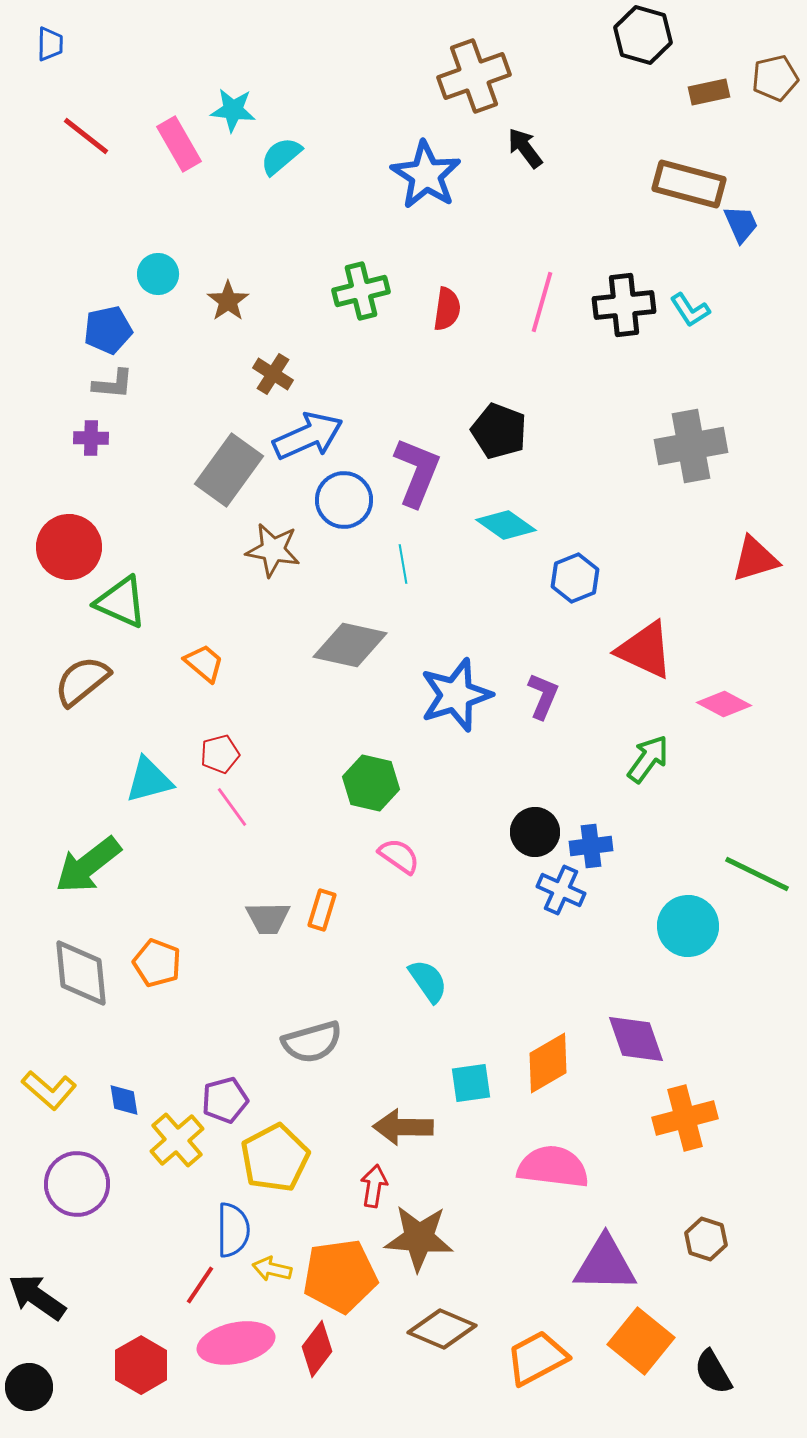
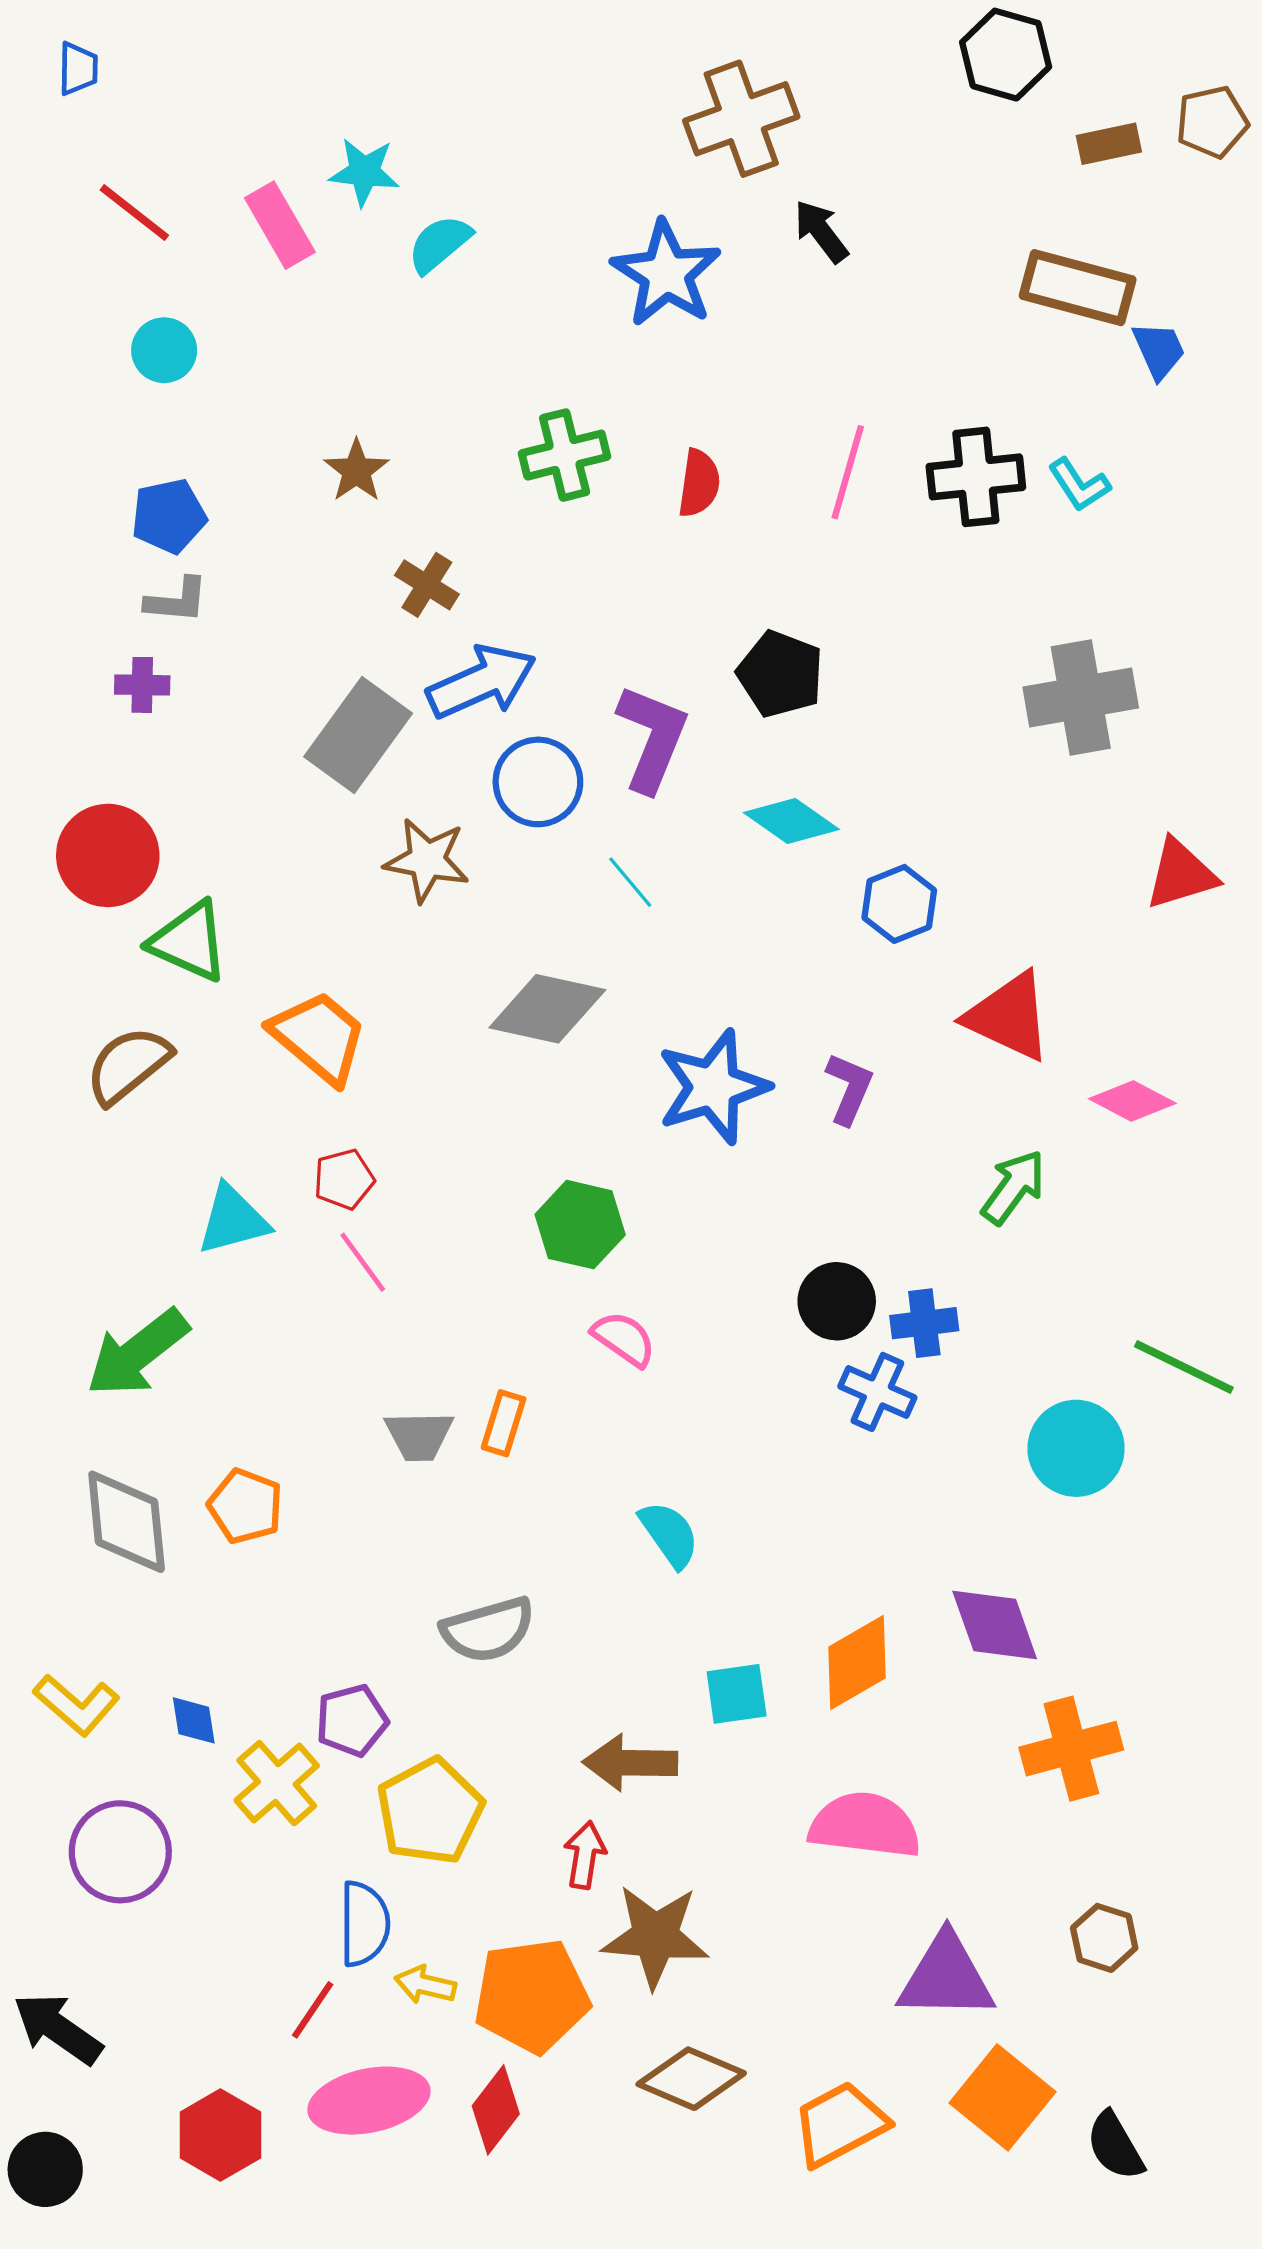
cyan circle: (158, 274) -> (164, 350), moved
cyan line: (403, 564) -> (630, 882), turned -30
orange trapezoid: (204, 663) -> (319, 1037), size x1.6

